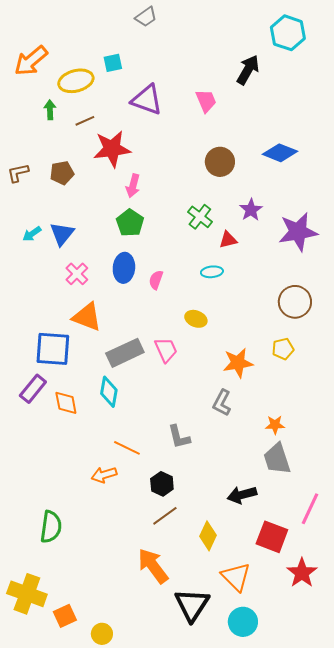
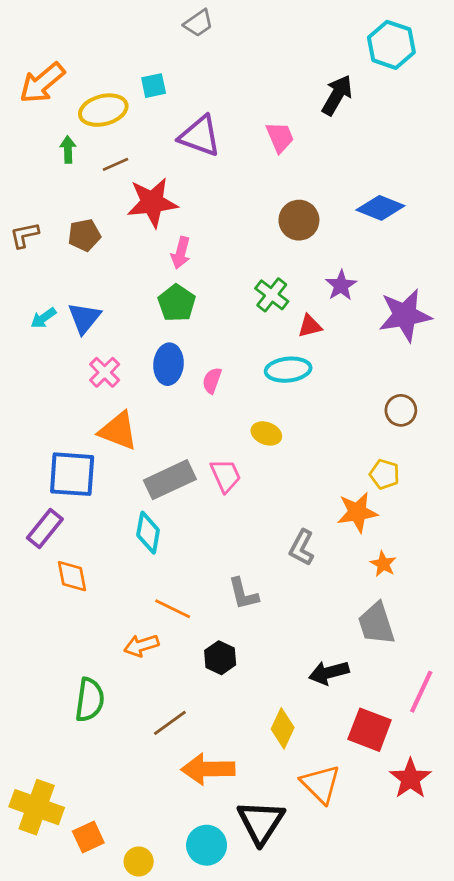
cyan ellipse: (212, 272) -> (288, 370), size x1.5
brown circle: (295, 302) -> (401, 410), size x0.7
yellow pentagon: (283, 349) -> (385, 474), turned 30
orange star: (238, 363) -> (357, 512), moved
orange diamond: (66, 403) -> (72, 576), moved
orange star: (275, 425) -> (383, 564), moved, turned 30
brown line: (165, 516) -> (170, 723), moved
green semicircle: (51, 527) -> (90, 700), moved
orange arrow: (153, 566) -> (208, 769), turned -54
cyan circle: (243, 622) -> (207, 845), moved

